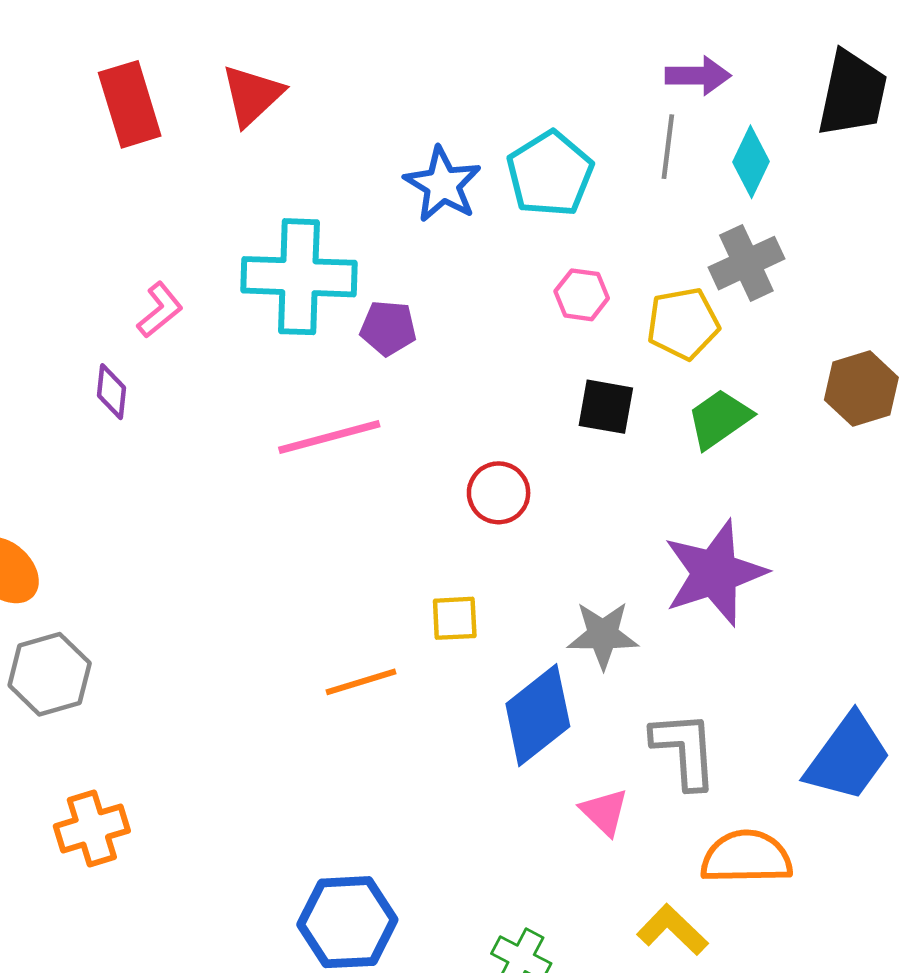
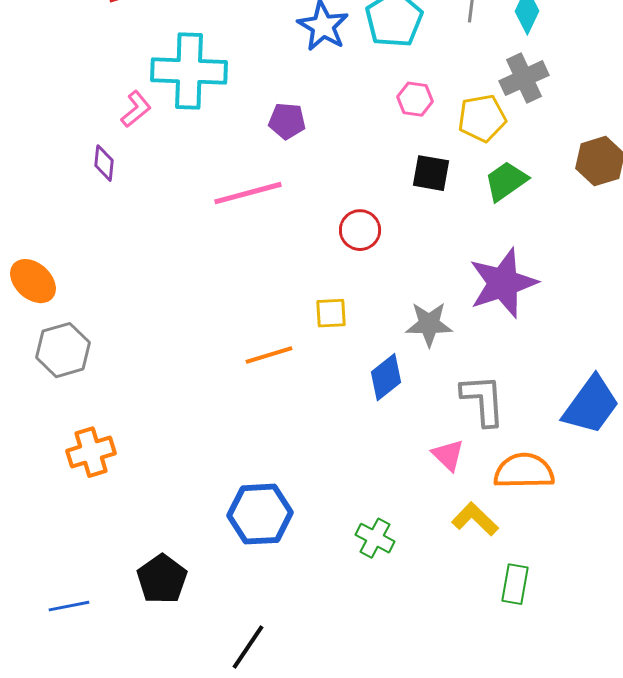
cyan cross: (299, 277) -> (189, 71), moved
blue diamond: (538, 715) -> (386, 377), size x0.7
pink triangle: (604, 812) -> (448, 455), moved

